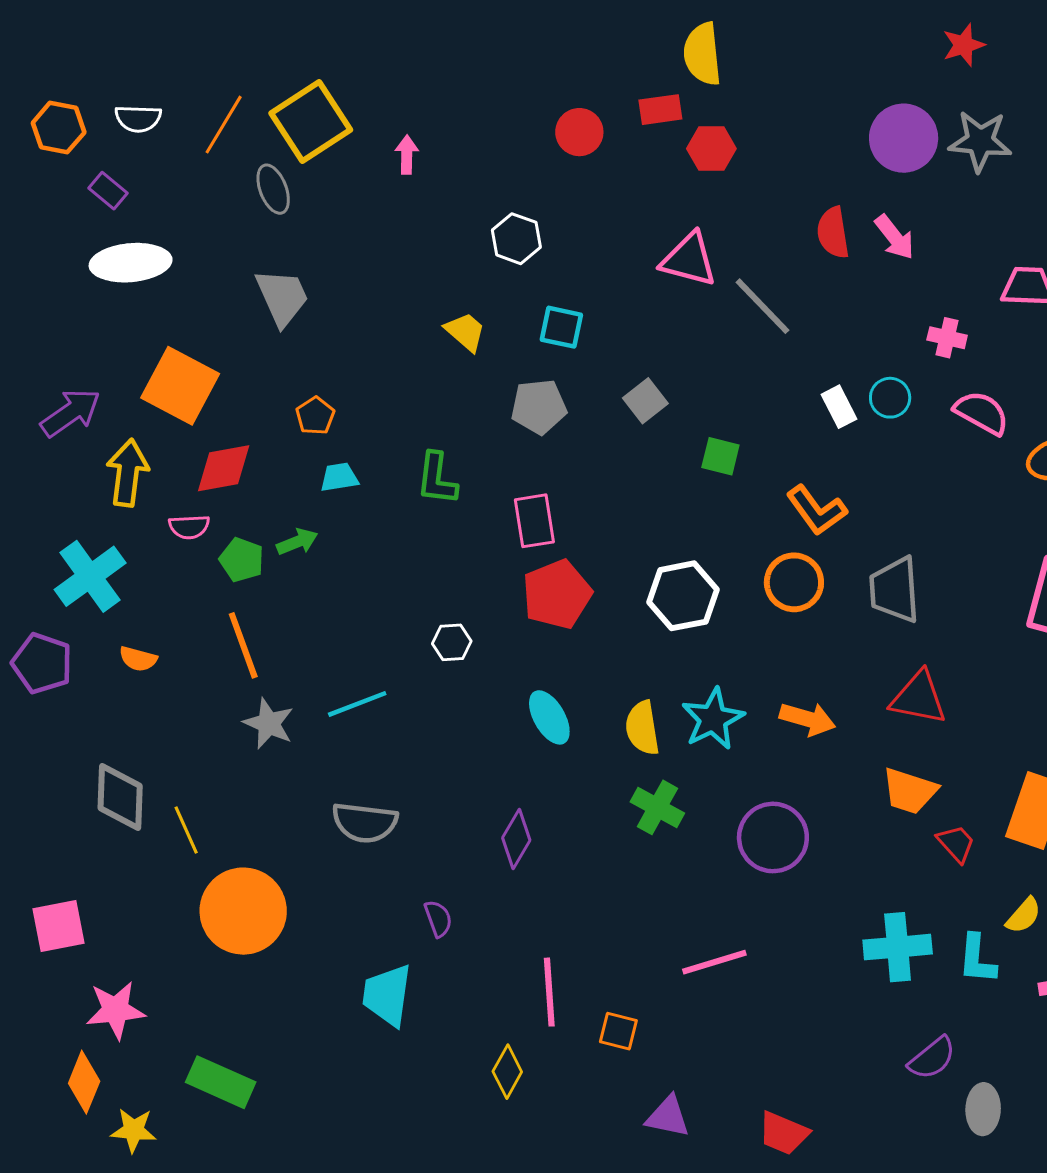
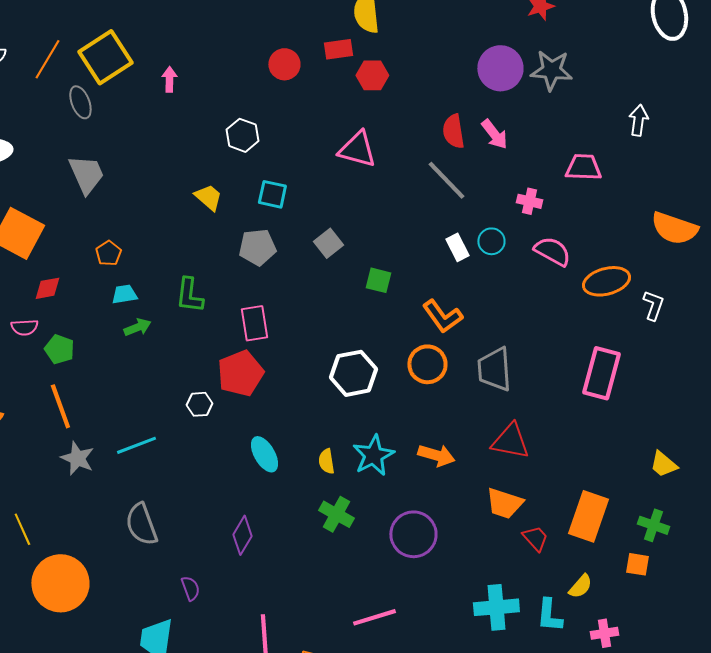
gray line: (762, 306) -> (446, 180), moved
red diamond: (224, 468) -> (47, 288), size x0.7
green arrow: (297, 542) -> (137, 327), moved
red pentagon: (557, 594) -> (240, 373), moved
yellow semicircle: (642, 728) -> (326, 461), size x0.7
gray semicircle: (365, 822) -> (141, 524), turned 63

